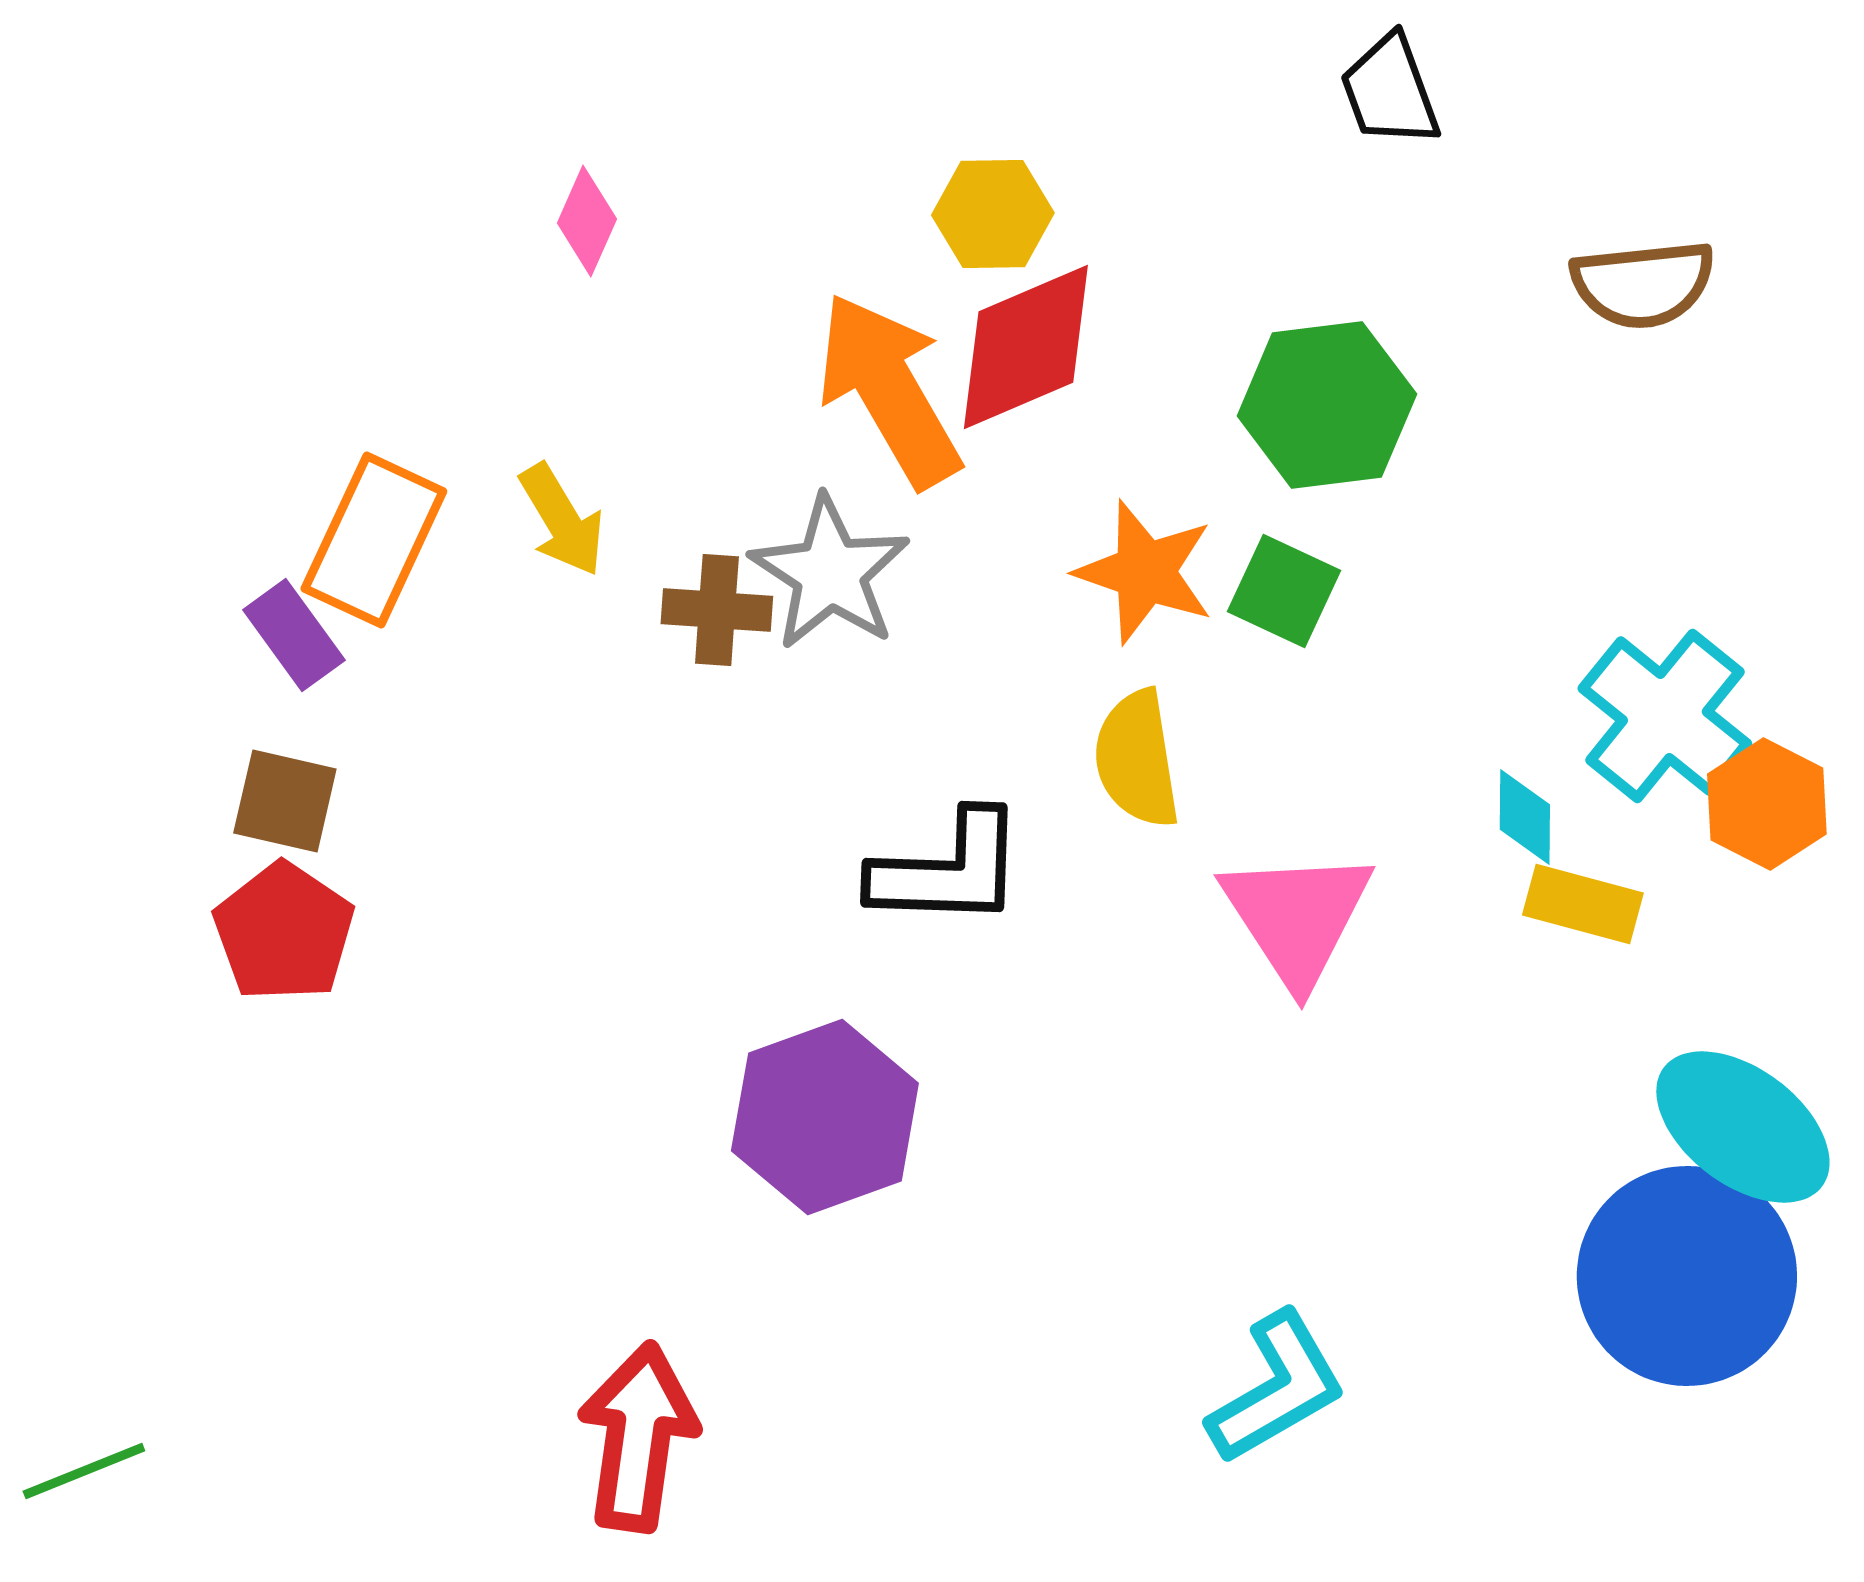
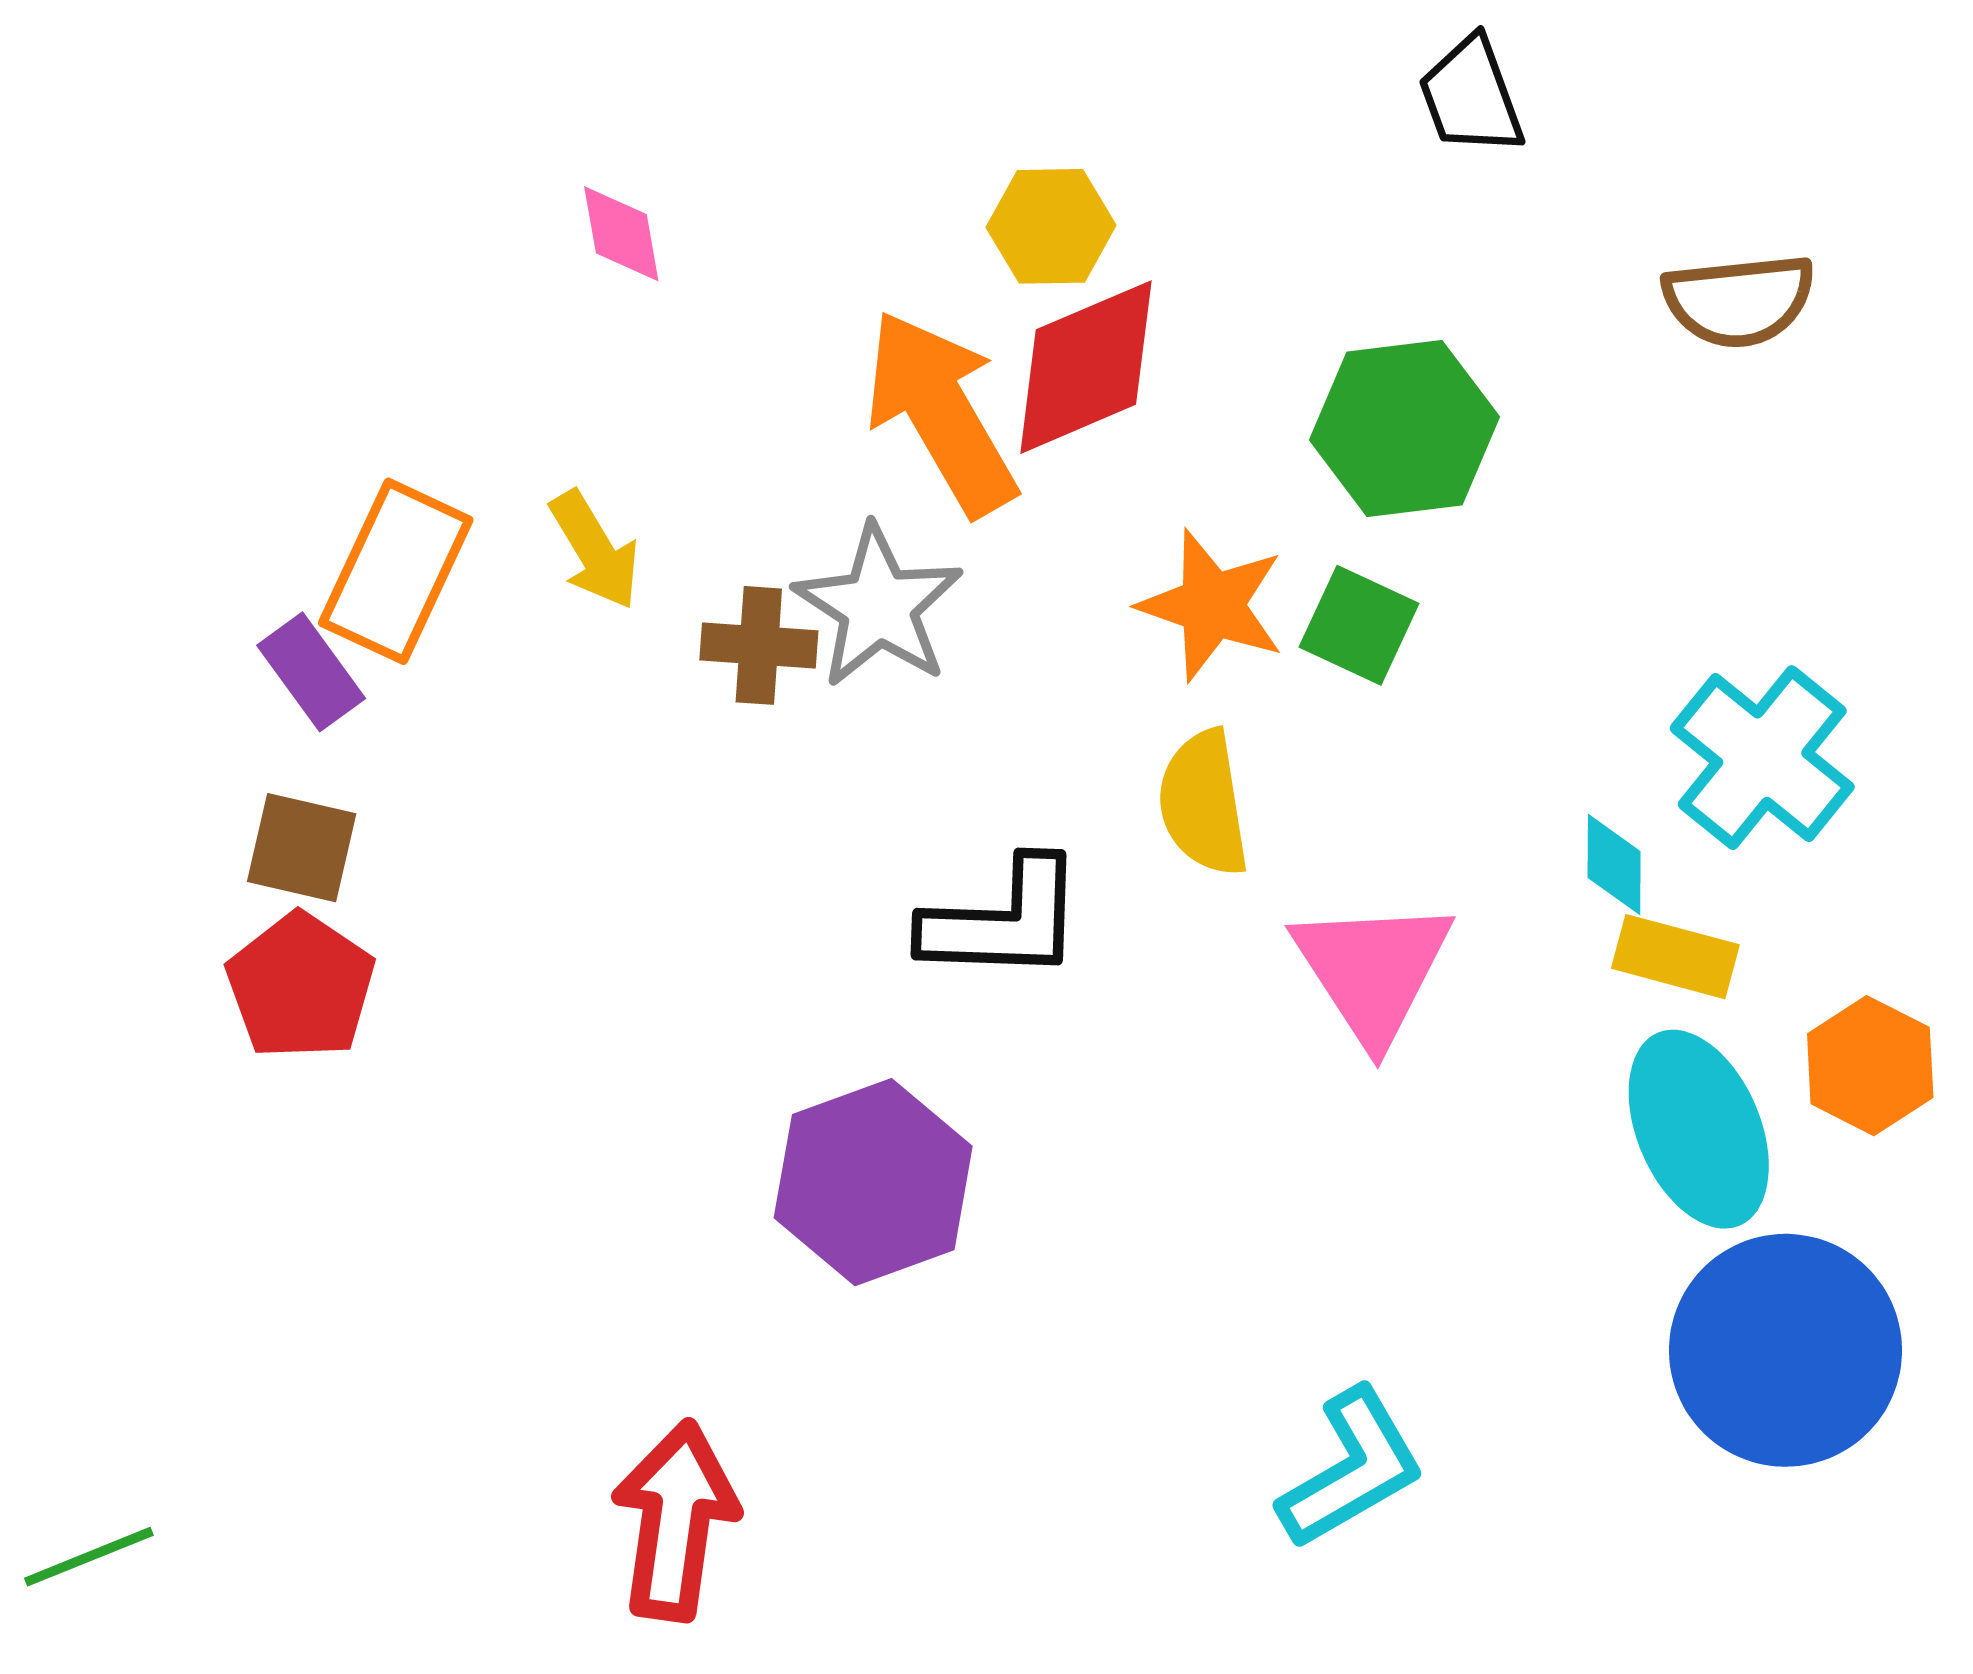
pink diamond: (587, 221) -> (621, 234), turned -34
orange hexagon: (1767, 804) -> (1870, 1066), moved
cyan ellipse: (1743, 1127) -> (1699, 1129), moved, turned 30

